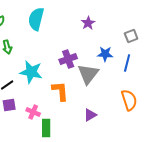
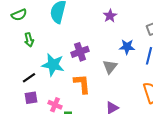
purple cross: (68, 59) -> (80, 52), moved
gray triangle: (88, 74) -> (110, 67), size x0.7

